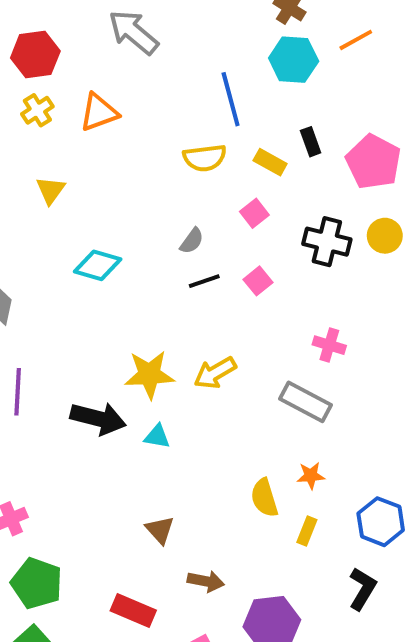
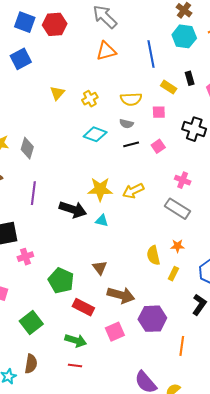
yellow cross: (37, 110) -> (90, 99), moved
orange triangle: (99, 112) -> (106, 51), moved
yellow semicircle: (205, 158) -> (131, 99), moved
pink square: (254, 213) -> (159, 112), turned 32
gray semicircle: (192, 241) -> (126, 124), turned 64
cyan diamond: (98, 265) -> (95, 134), moved
pink cross: (329, 345) -> (183, 180), moved
brown arrow: (206, 581) -> (121, 295), size x1.5
green pentagon: (37, 583) -> (61, 281), moved

